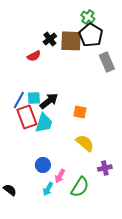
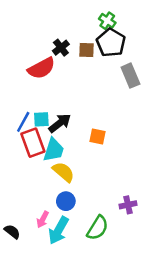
brown square: (71, 41) -> (87, 50), size x0.6
red semicircle: (34, 56) -> (41, 68), size x1.6
yellow semicircle: (85, 143) -> (63, 172), moved
blue circle: (43, 165) -> (66, 201), moved
pink arrow: (60, 176) -> (43, 219), moved
cyan arrow: (48, 189) -> (59, 230), size x1.6

